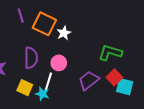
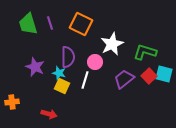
purple line: (21, 16) -> (50, 23), moved
white star: (64, 33) -> (112, 44), moved, size x1.6
cyan square: (125, 87) -> (164, 74), moved
cyan star: (42, 94) -> (59, 73), moved

